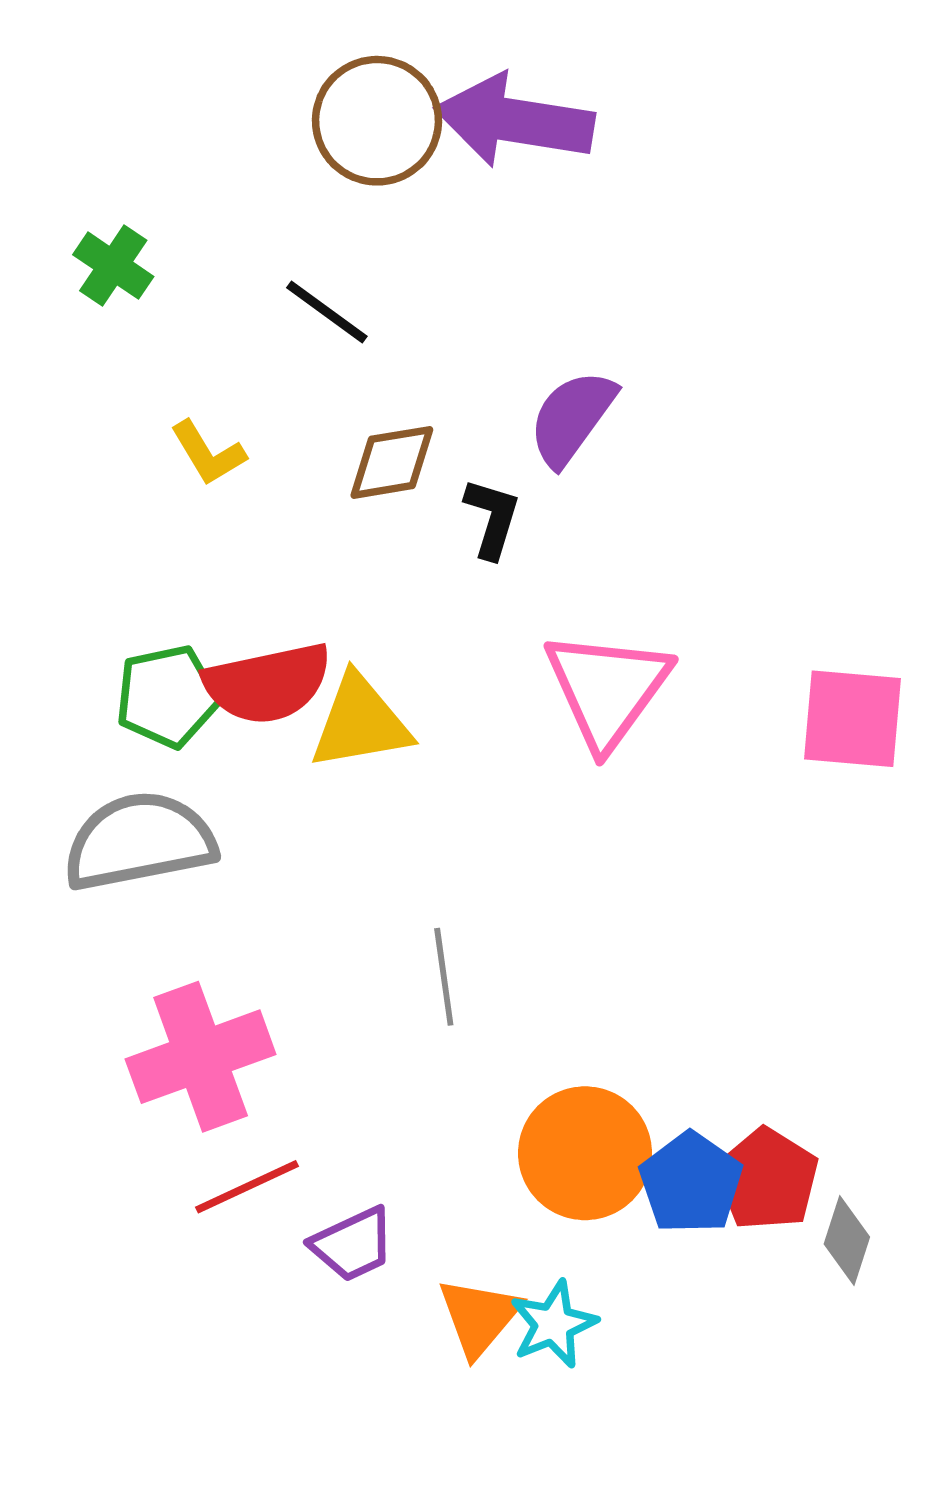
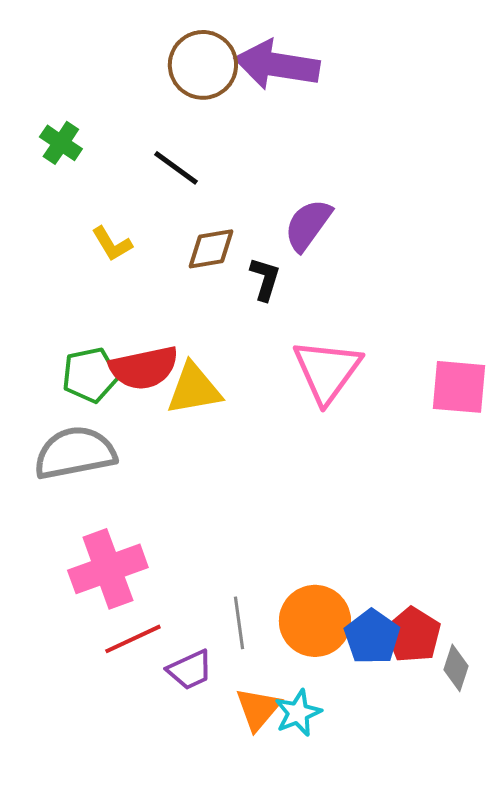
gray line: (444, 977) -> (239, 623), moved

